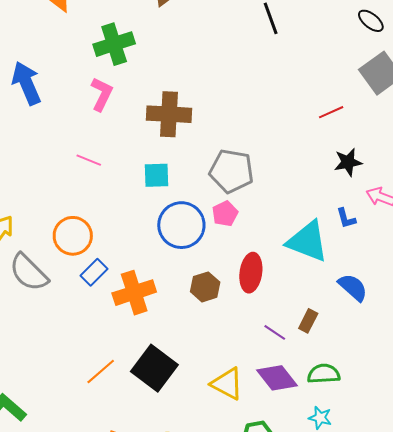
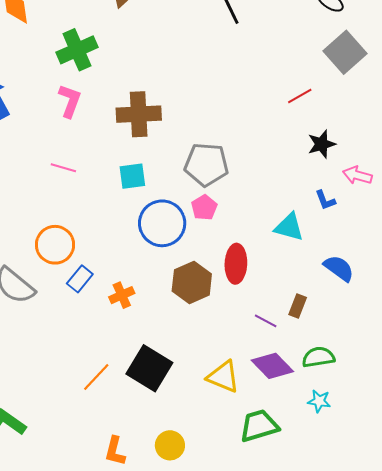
cyan triangle: (307, 241) -> (289, 227), size x0.7
brown hexagon: (205, 287) -> (192, 282), size x1.4
orange cross: (134, 293) -> (122, 295), size x0.6

